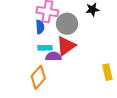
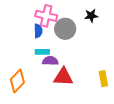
red triangle: (66, 46) -> (63, 77), moved, turned 35
orange diamond: (38, 77) -> (17, 81), moved

